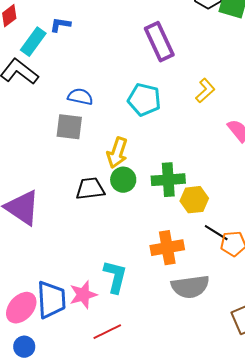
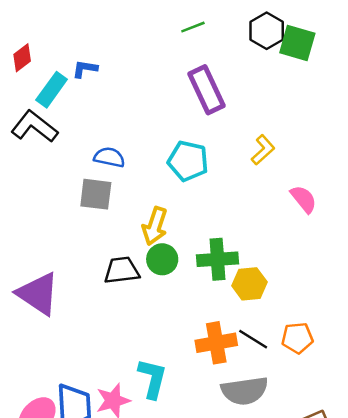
black line: (216, 233) -> (253, 339), moved

